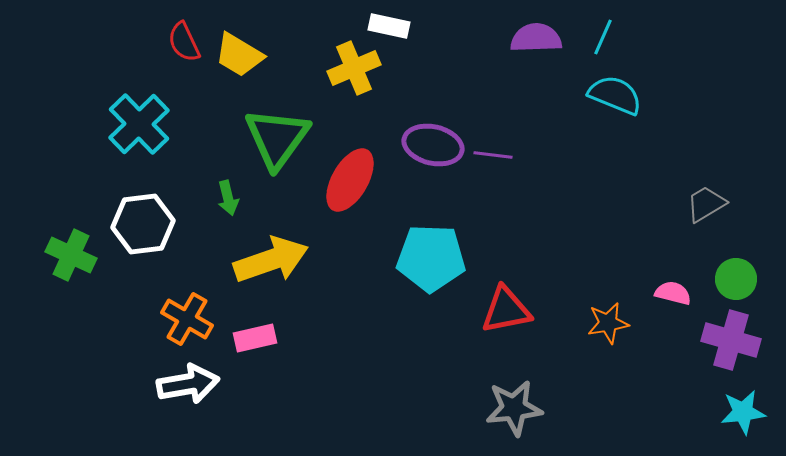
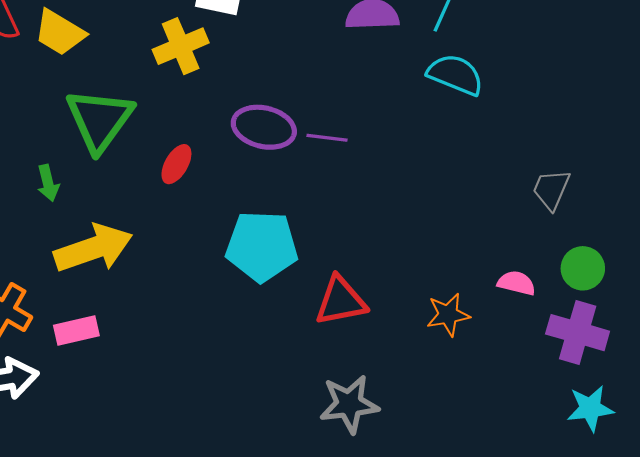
red ellipse: (350, 180) -> (176, 164), size x0.6
gray trapezoid: (706, 204) -> (551, 189), turned -36

